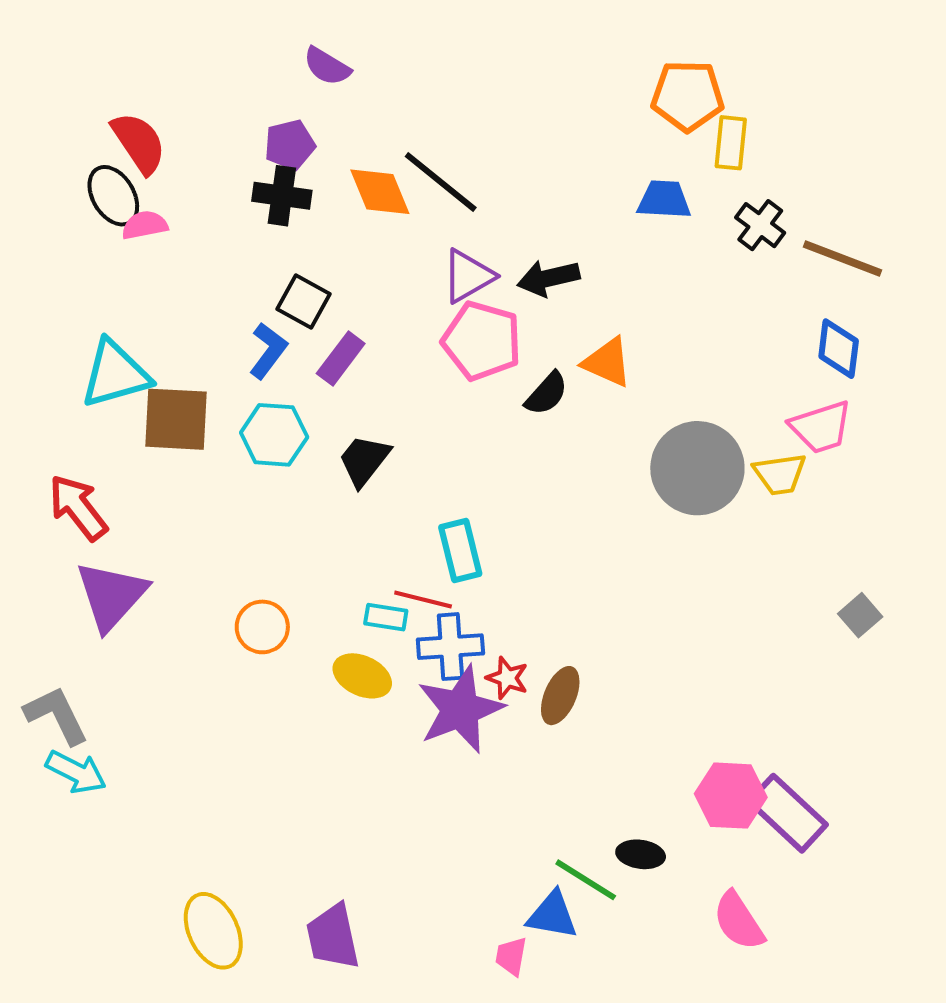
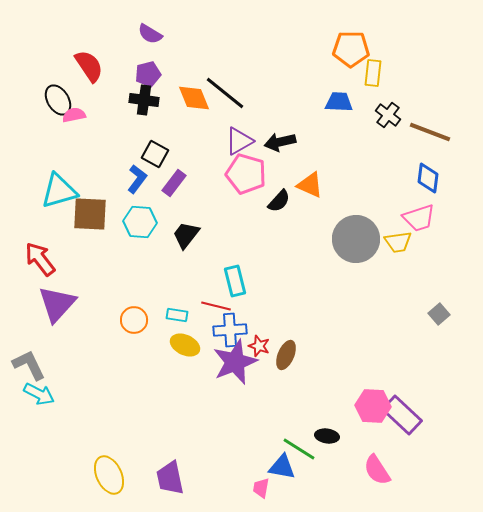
purple semicircle: (327, 66) -> (150, 34), moved
red semicircle: (139, 143) -> (89, 66), moved
cyan rectangle: (386, 617) -> (177, 315), moved

